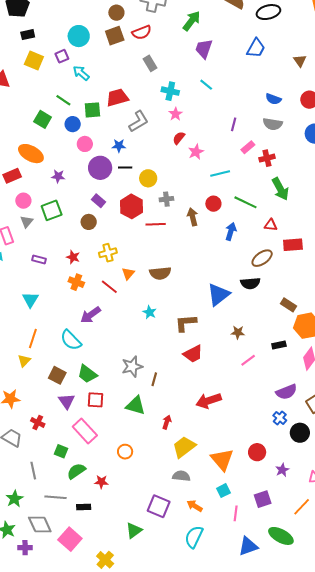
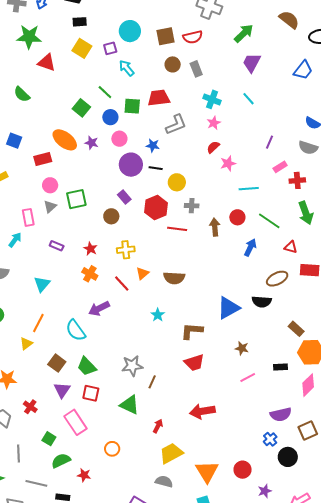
brown circle: (116, 13) -> (173, 64), moved
purple star: (58, 176) -> (92, 143), moved

